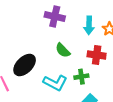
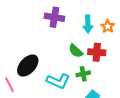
green semicircle: (63, 50) -> (76, 51), moved

